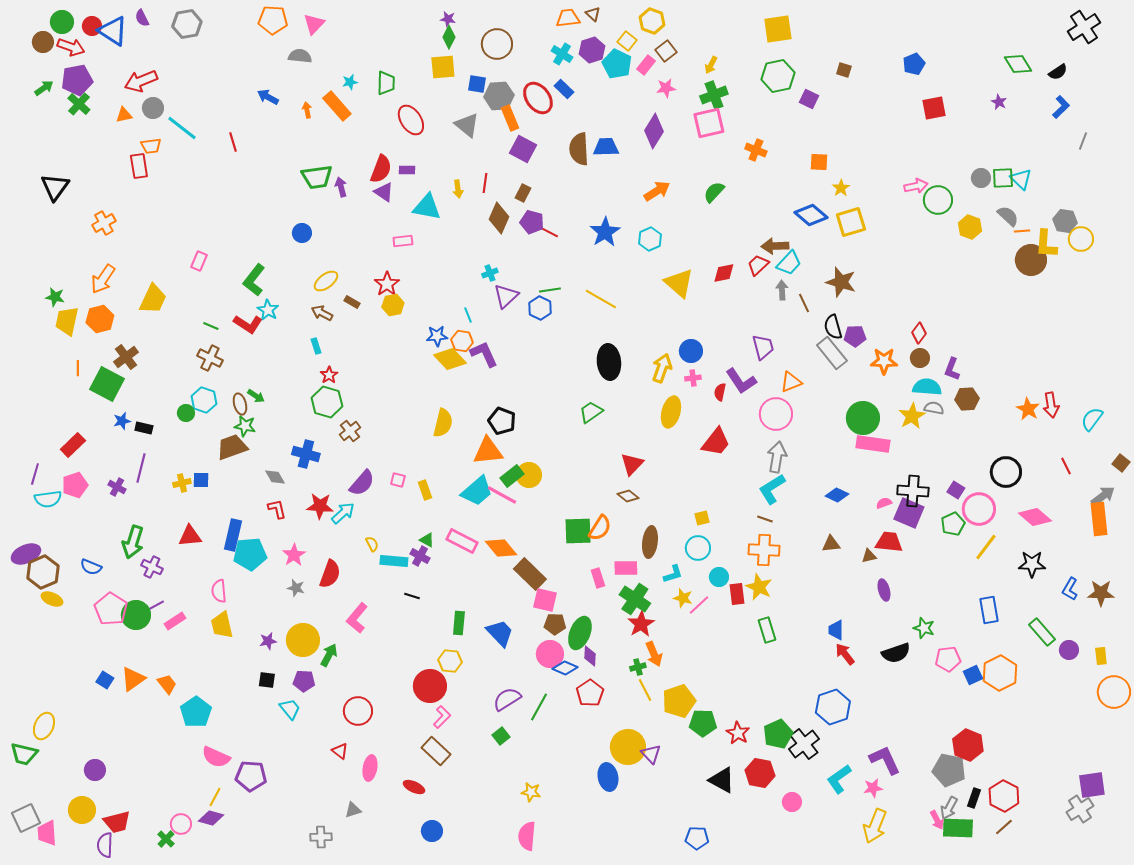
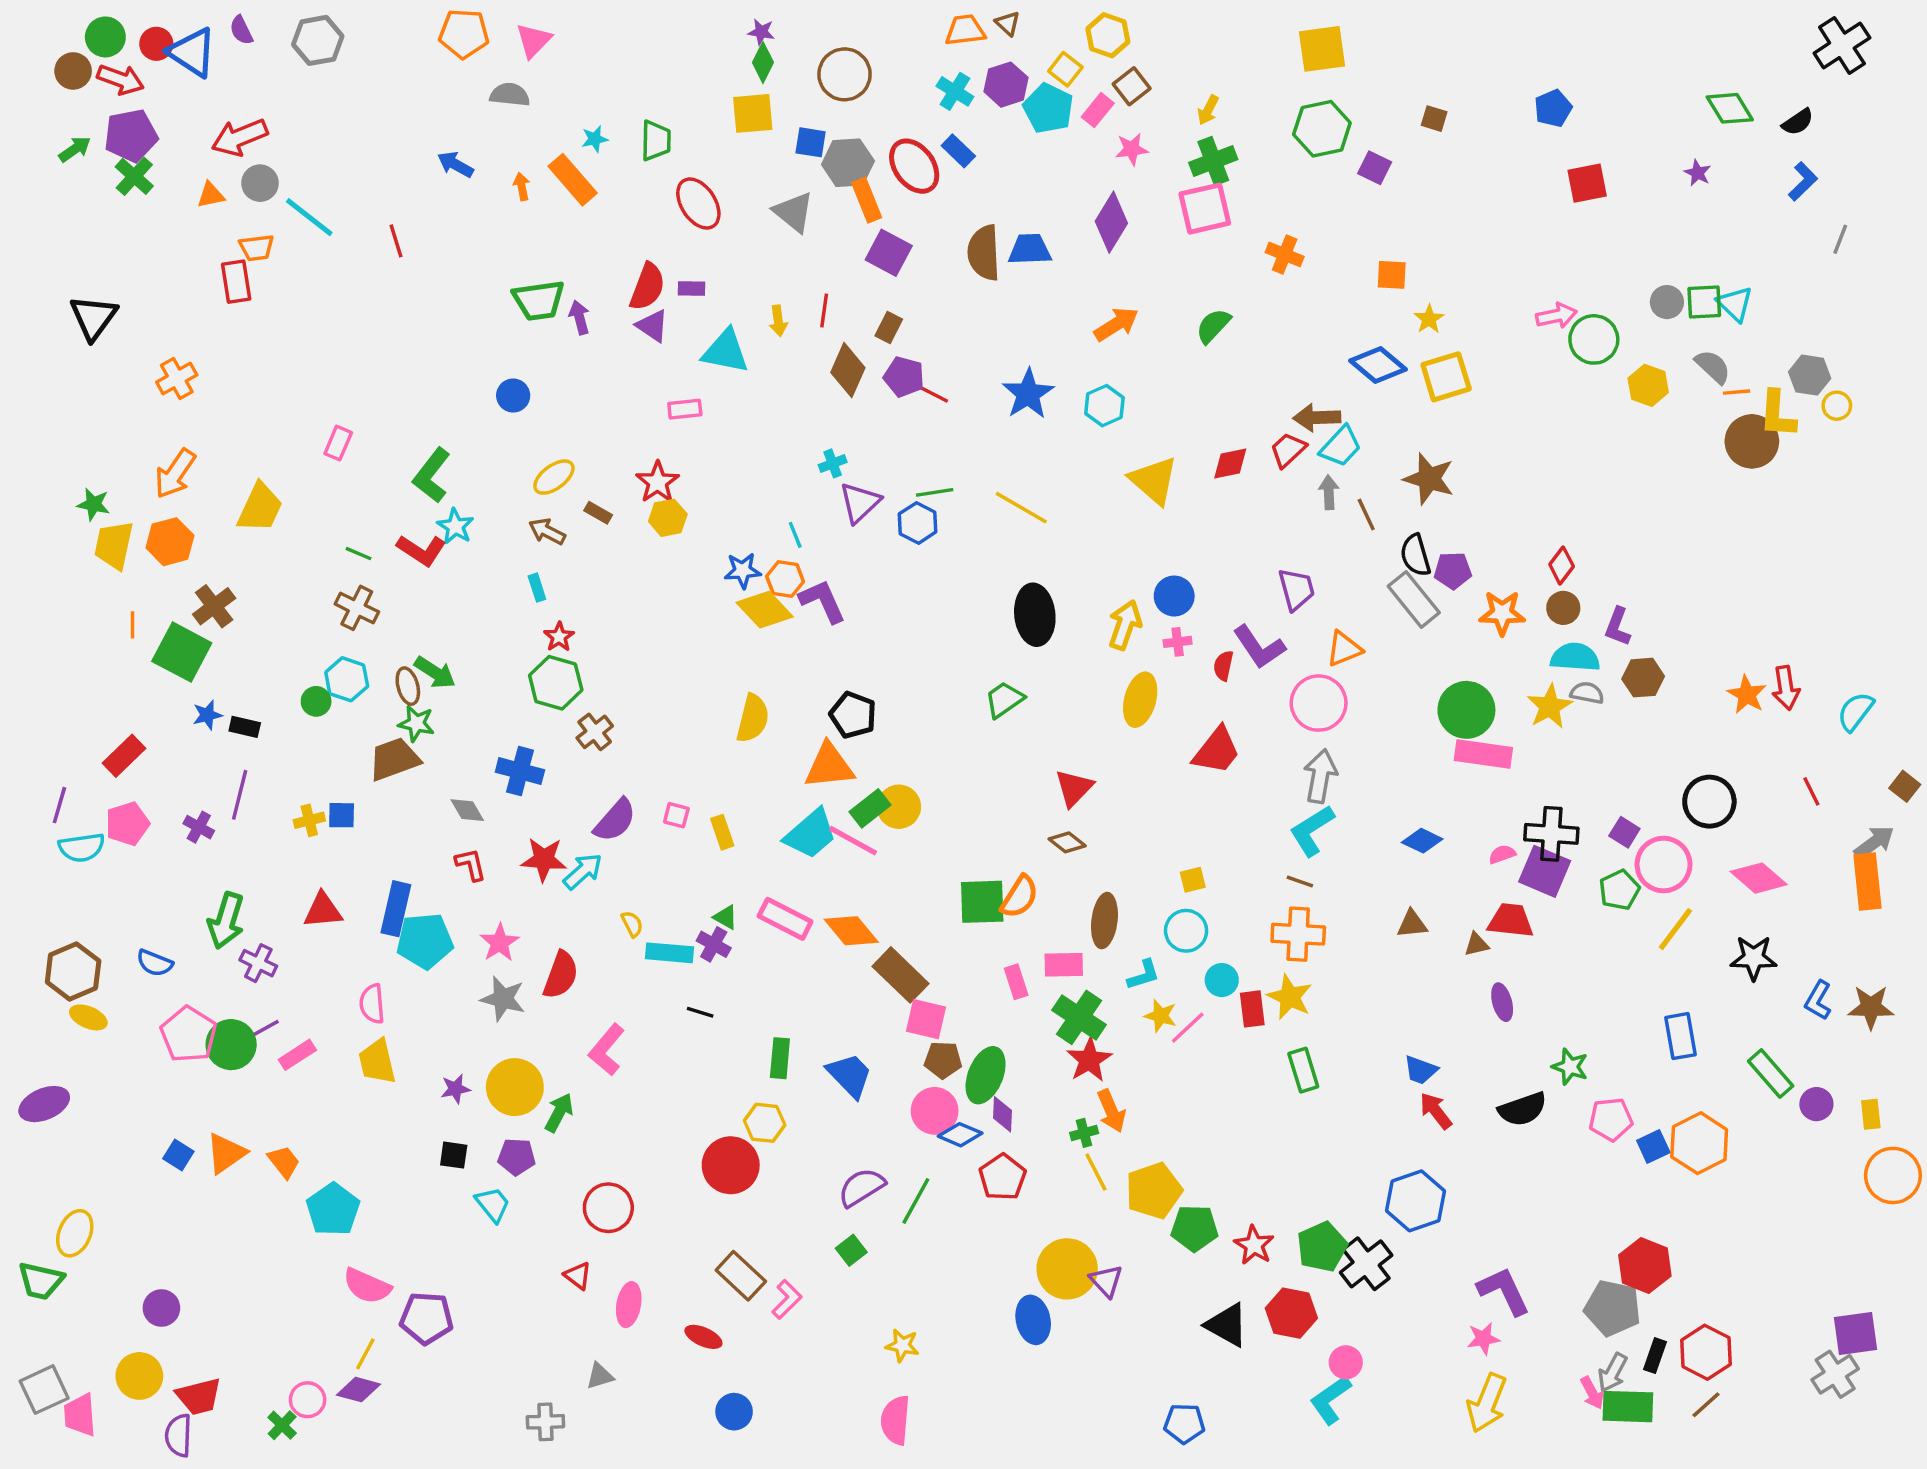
yellow circle: (1081, 239) -> (1837, 406), size x0.7
green arrow: (256, 396) -> (435, 672), size x1.4
purple ellipse: (26, 554) -> (44, 1104), moved
gray star: (296, 588) -> (503, 999), size x1.5
blue trapezoid: (836, 630) -> (1421, 1070), turned -70
pink L-shape: (442, 717) -> (787, 1299), moved
cyan L-shape: (839, 779) -> (1330, 1400), moved

